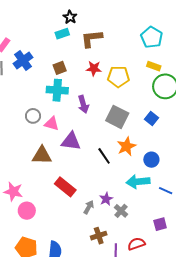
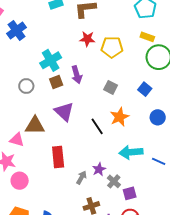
brown square: (60, 68) -> (56, 82), moved
cyan cross: (57, 90) -> (51, 60), turned -35
gray square: (117, 117) -> (111, 87), size x0.6
pink triangle: (52, 124) -> (17, 140), moved
purple triangle: (71, 141) -> (64, 112), turned 35
blue circle: (151, 160) -> (158, 117), moved
red rectangle: (65, 187) -> (58, 157), turned 45
purple square: (160, 224) -> (130, 193), moved

